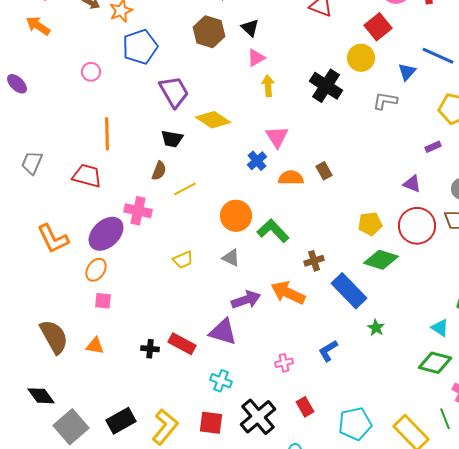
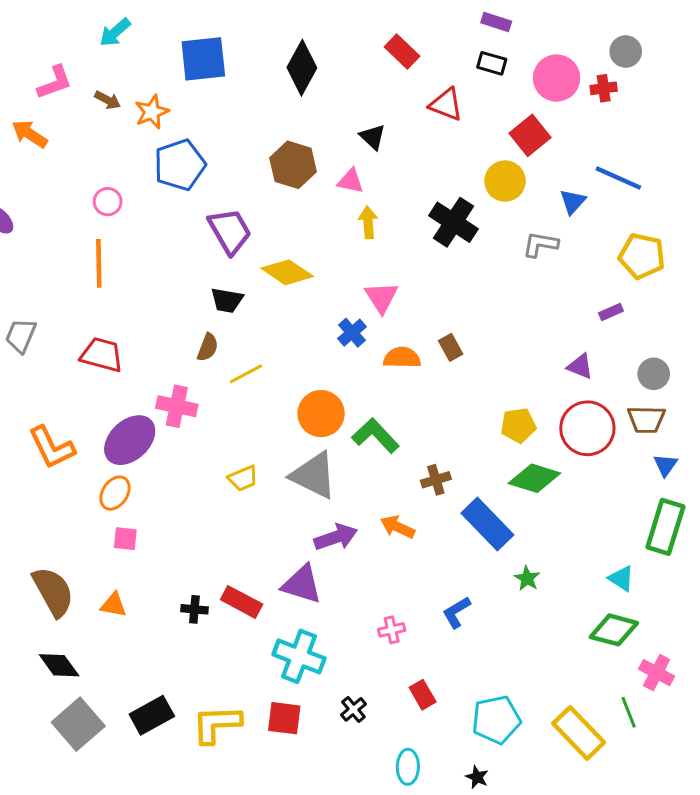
black triangle: (250, 28) -> (373, 137), moved
brown hexagon: (209, 32) -> (293, 165), moved
pink triangle: (256, 58) -> (350, 181), turned 42
orange line: (107, 134) -> (99, 263), moved
gray triangle: (231, 258) -> (314, 475), size x1.8
orange arrow: (288, 293) -> (398, 527), size x0.7
cyan cross: (221, 381) -> (299, 656), size x1.6
black diamond: (41, 396) -> (59, 665), moved
black cross: (258, 417) -> (353, 709), size x0.5
yellow L-shape: (165, 427) -> (217, 724), turned -132

